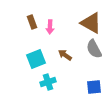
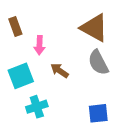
pink arrow: (50, 27) -> (39, 45), moved

